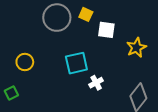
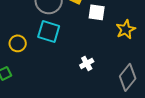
cyan square: (76, 63) -> (49, 31), moved, turned 30

